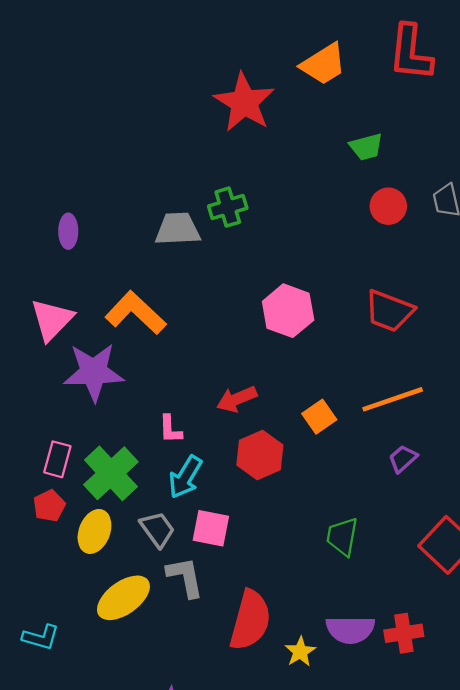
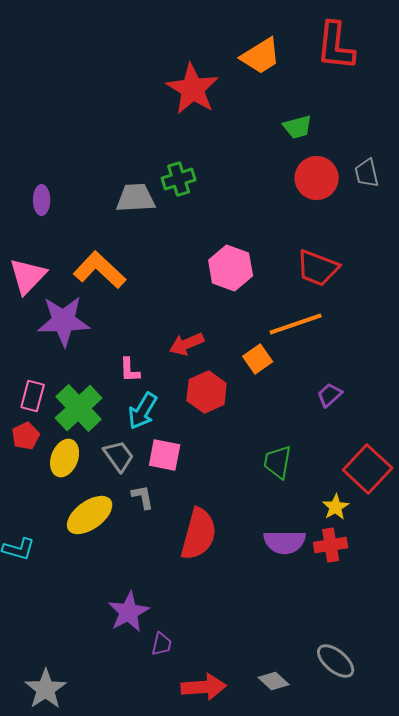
red circle: (388, 206) -> (317, 178), size x1.4
orange line: (393, 399) -> (296, 324), moved
gray L-shape: (185, 577) -> (143, 497), size x0.7
yellow star: (300, 652) -> (336, 507), moved

